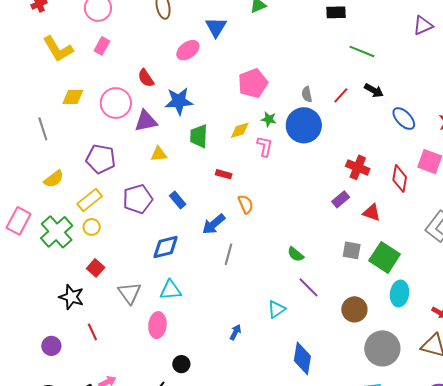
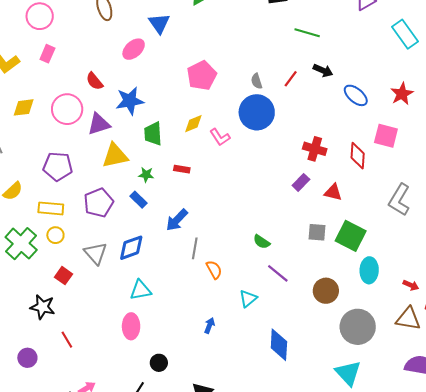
green star: (269, 119) -> (146, 175), moved
pink L-shape: (265, 146) -> (220, 137), turned 140
yellow triangle: (159, 154) -> (115, 156), size x1.6
yellow rectangle: (90, 200) -> (51, 208), turned 50
orange semicircle: (246, 204) -> (214, 270), moved
gray triangle: (129, 293) -> (96, 253), moved

